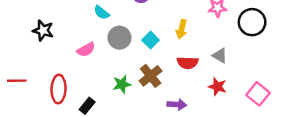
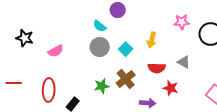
cyan semicircle: (102, 13) -> (100, 26), moved
black star: (43, 30) -> (25, 38), moved
pink semicircle: (86, 50) -> (56, 51), moved
red star: (217, 87) -> (171, 88), moved

